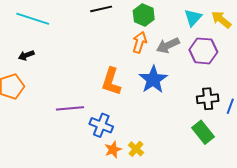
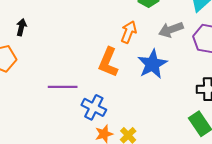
orange arrow: (140, 42) -> (129, 32), moved
black arrow: (26, 55) -> (21, 27), turned 119

